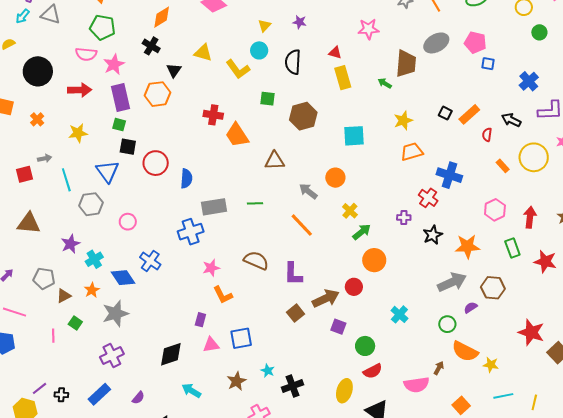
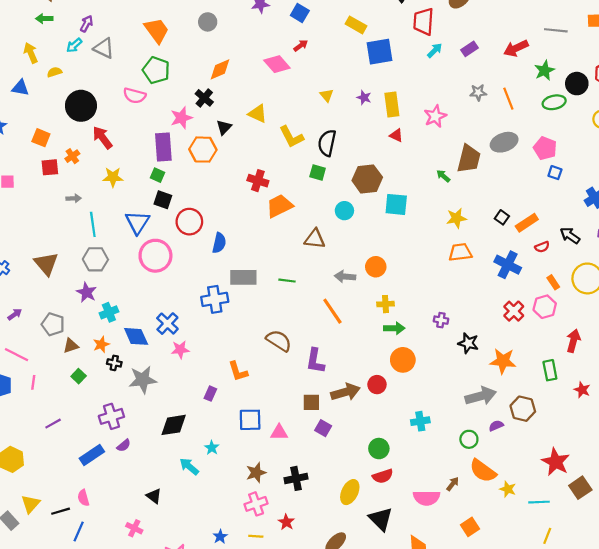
yellow triangle: (265, 26) -> (327, 95), turned -32
pink star: (368, 29) -> (435, 116), turned -30
cyan circle: (259, 50) -> (344, 211), moved
black semicircle: (293, 62) -> (327, 143), moved
pink star: (114, 64) -> (181, 118), moved
yellow rectangle: (343, 78) -> (392, 104), moved
red arrow: (80, 90) -> (102, 138), moved, turned -135
brown hexagon: (303, 116) -> (367, 179), moved
orange trapezoid: (237, 135) -> (279, 206), turned 88
red semicircle: (487, 135) -> (542, 247), turned -128
cyan square: (354, 136) -> (396, 204), moved
red square: (24, 174) -> (50, 167), moved
blue cross: (449, 175) -> (508, 265), moved
gray arrow: (308, 191) -> (345, 277), turned -42
red cross: (428, 198) -> (514, 311), moved
gray hexagon: (91, 204) -> (95, 259), moved
pink hexagon: (495, 210) -> (545, 307), moved
yellow cross: (350, 211) -> (385, 304), turned 35
pink circle: (128, 222) -> (155, 256), moved, size x1.8
brown triangle: (29, 223) -> (46, 264), turned 35
green arrow: (362, 232) -> (394, 328), turned 30
black star: (433, 235) -> (468, 343), turned 30
purple star: (70, 244) -> (87, 292), turned -30
red star: (545, 261) -> (582, 390), size x0.7
pink star: (211, 268) -> (180, 349), moved
brown square: (295, 313) -> (311, 402), turned 30
gray star: (115, 314) -> (143, 380), moved
cyan cross: (399, 314) -> (420, 421), turned 30
purple square: (338, 327) -> (323, 428), moved
pink line: (53, 336) -> (33, 382), moved
pink triangle: (211, 345) -> (279, 432), moved
cyan star: (268, 371) -> (212, 448), moved
brown star: (237, 381) -> (256, 473), moved
purple line: (39, 388) -> (53, 424), moved
black cross: (61, 395) -> (114, 363), moved
cyan line: (503, 396) -> (539, 502), moved
purple semicircle: (138, 398) -> (124, 445), moved

